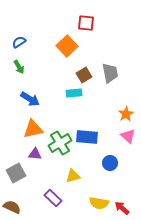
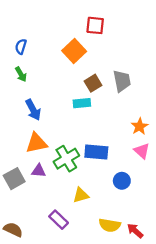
blue semicircle: (19, 42) -> (21, 47), turned -40
blue arrow: (30, 99) -> (33, 110), turned 30
gray square: (16, 173) -> (14, 179), moved

